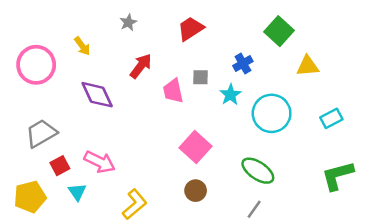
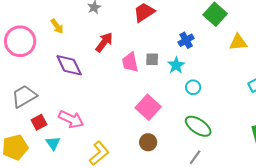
gray square: (201, 77) -> (152, 59), moved
cyan circle: (272, 113) -> (193, 87), moved, size x0.5

